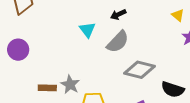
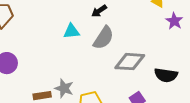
cyan triangle: (87, 30) -> (71, 31), turned -48

